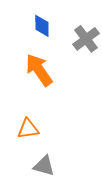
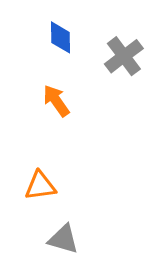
orange arrow: (39, 70) -> (56, 101), size x0.7

